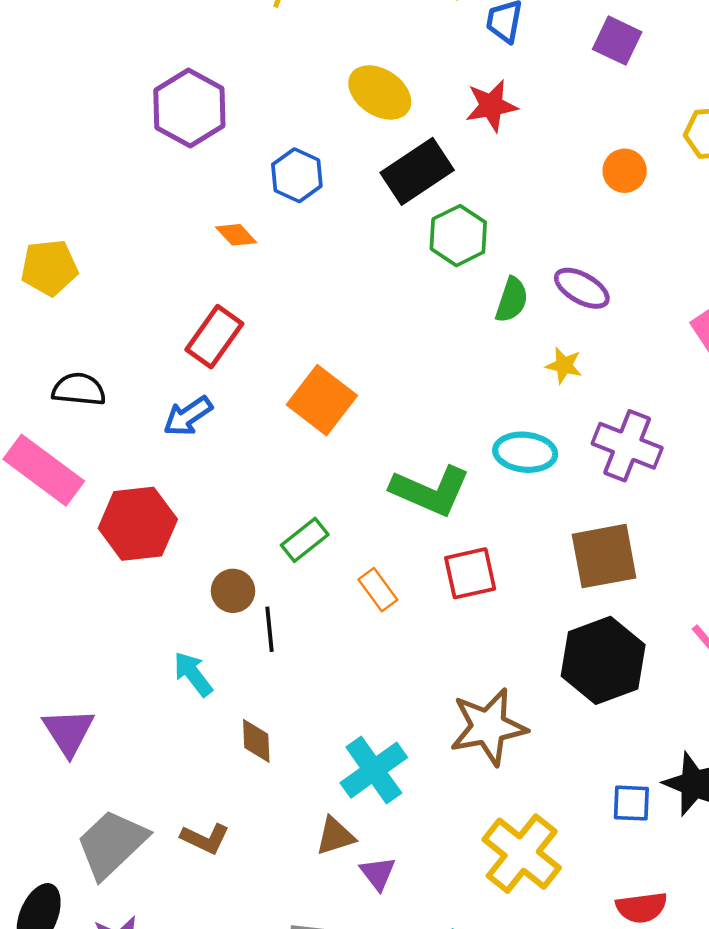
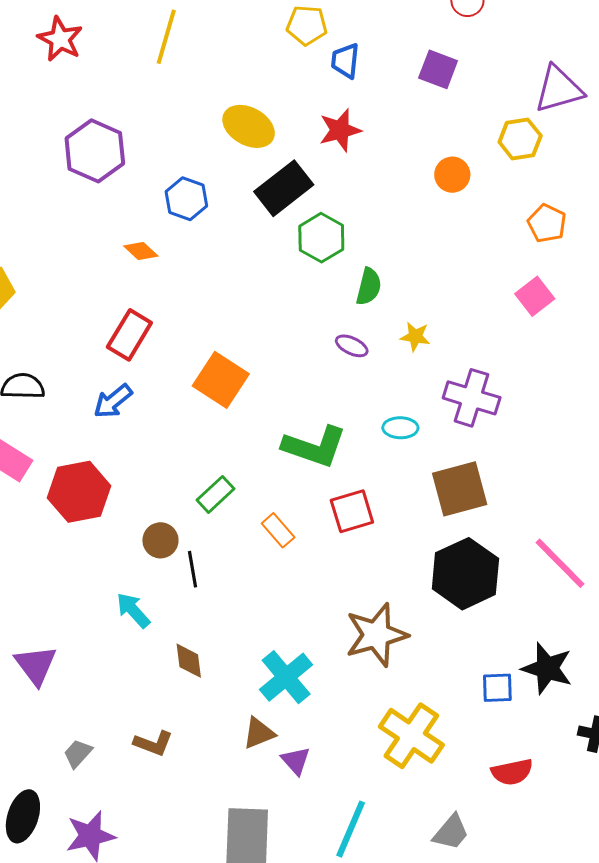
purple ellipse: (582, 288) -> (352, 346), moved, size x0.7
cyan ellipse: (525, 452) -> (400, 428), moved, size x0.7
gray trapezoid: (112, 844) -> (78, 753), size x0.5

